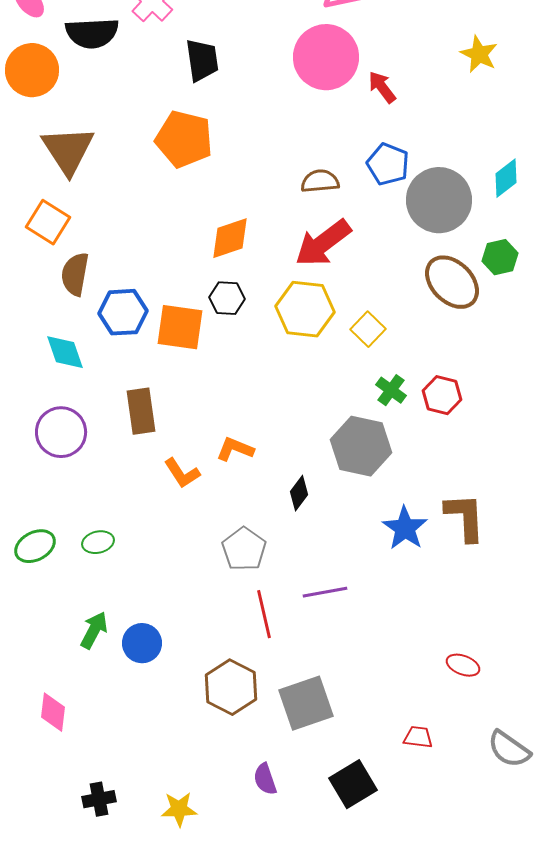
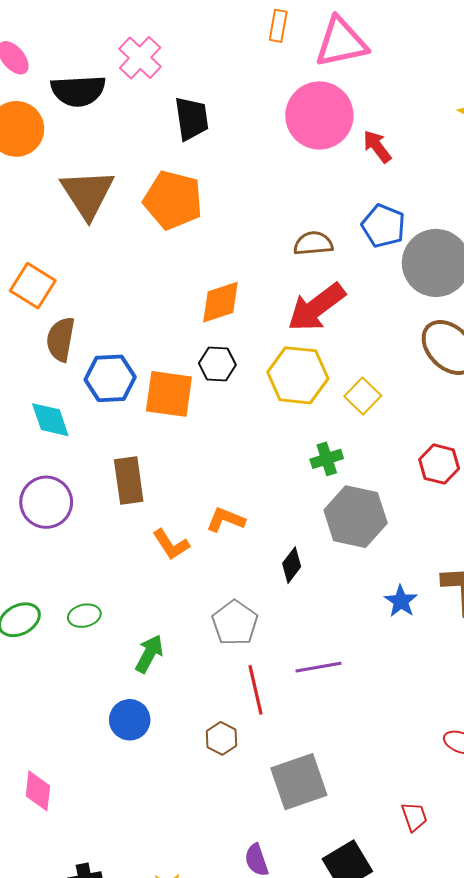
brown triangle: (68, 150) -> (87, 194), moved
green cross: (391, 390) -> (327, 459), moved, turned 36
blue star: (405, 528) -> (401, 601), size x0.7
green arrow: (94, 630) -> (149, 654), moved
brown hexagon: (231, 687) -> (221, 738), moved, size x0.6
red trapezoid: (418, 737) -> (414, 817), turned 64

